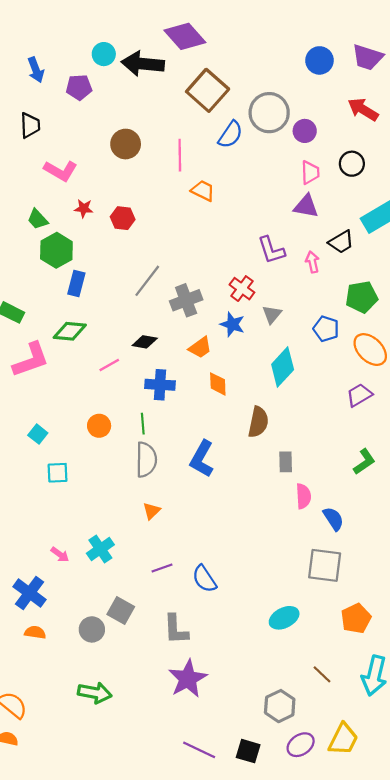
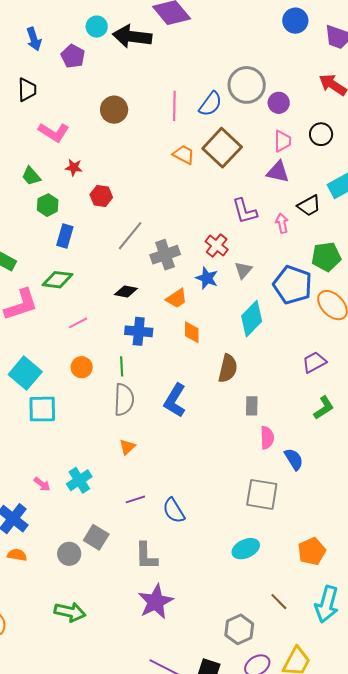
blue circle: (320, 60) -> (295, 21), moved
purple pentagon: (79, 87) -> (73, 56), turned 30
brown square: (208, 90) -> (222, 148), moved
pink line: (180, 155) -> (174, 106), moved
red hexagon: (123, 218) -> (101, 196), moved
green hexagon: (56, 250) -> (48, 205), size x0.7
blue pentagon: (326, 329) -> (293, 285), size x1.6
pink line: (109, 365) -> (78, 323), moved
purple trapezoid: (359, 395) -> (314, 362), moved
cyan square: (38, 434) -> (25, 373), size x1.8
cyan square: (58, 473) -> (42, 409), size x1.4
gray square: (325, 565) -> (262, 494), moved

